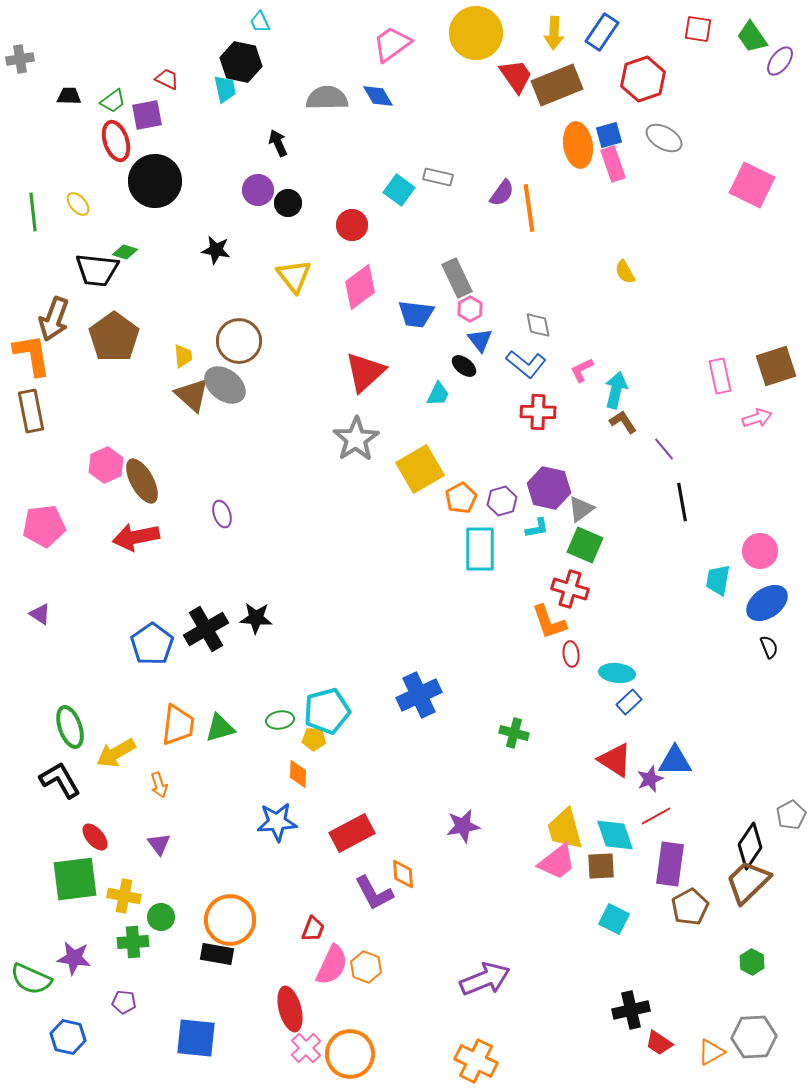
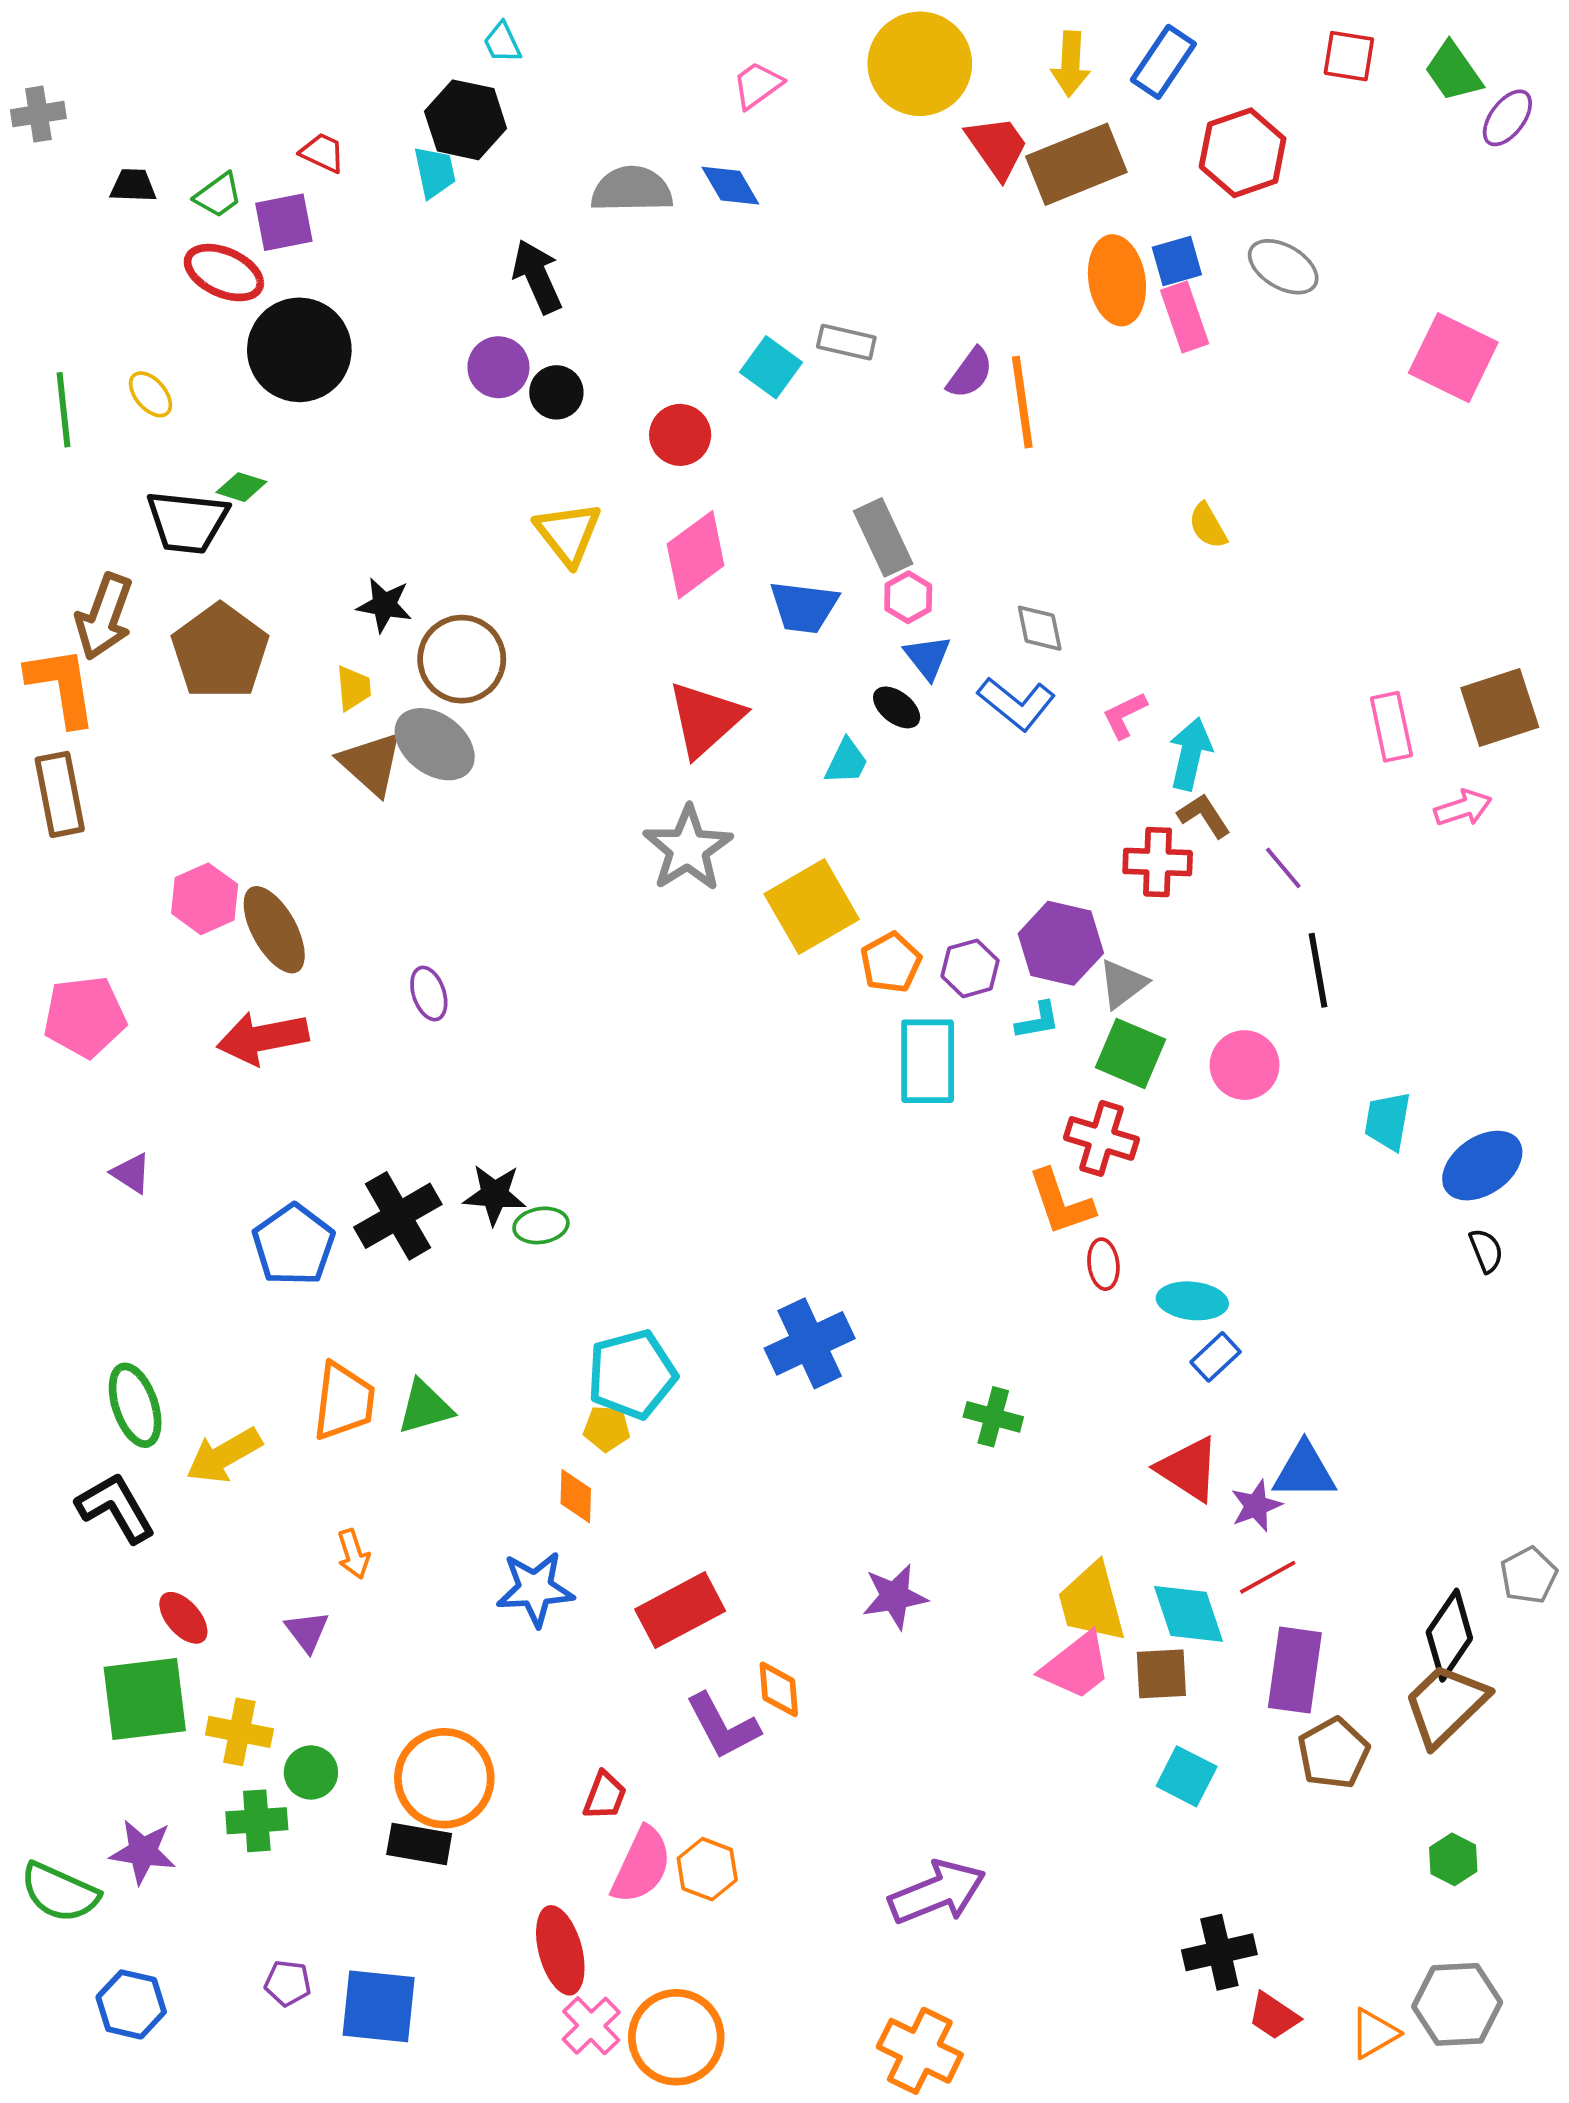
pink trapezoid: (392, 44) -> (757, 85), size x0.7
red ellipse: (116, 141) -> (224, 273), turned -48
black arrow: (278, 143) -> (537, 276), size x1.4
black star: (216, 250) -> (384, 605), moved
red cross: (538, 412) -> (1158, 862), moved
pink circle: (760, 551) -> (1245, 1065), moved
purple triangle: (40, 614) -> (131, 1173), moved
green ellipse: (280, 720) -> (541, 1225), moved
orange arrow: (159, 785) -> (353, 1554), moved
purple pentagon: (124, 1002) -> (288, 1983), moved

